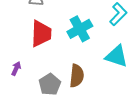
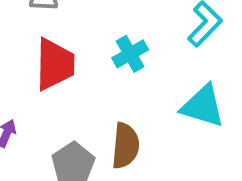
cyan cross: (80, 29) -> (130, 54), size x0.7

